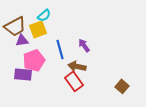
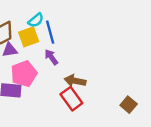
purple arrow: (84, 45) -> (51, 57), moved
blue line: (60, 49) -> (50, 32), moved

